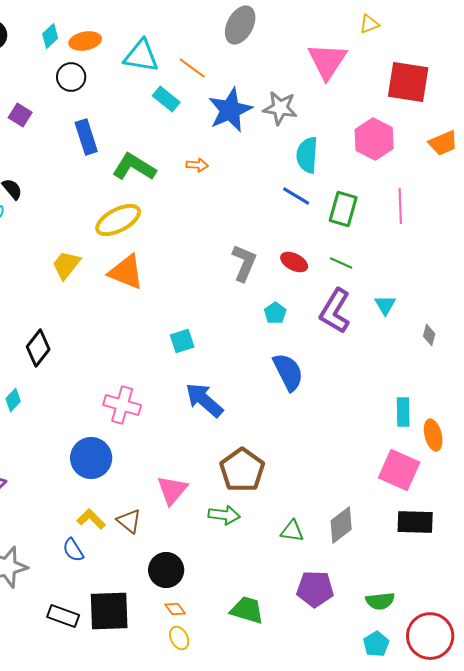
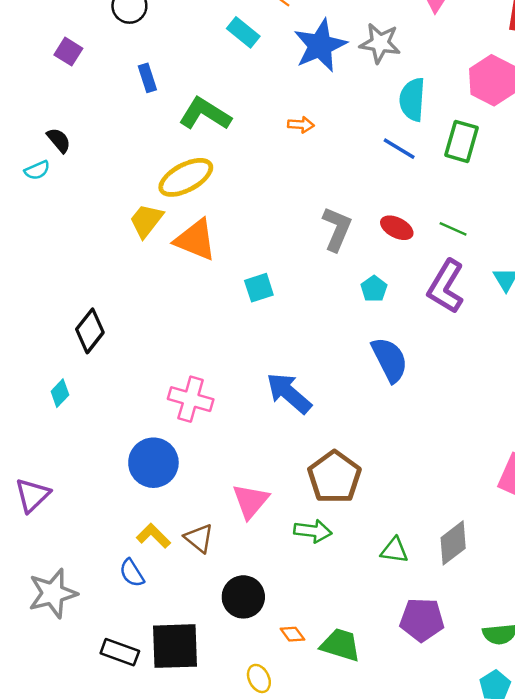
blue rectangle: (86, 137) -> (147, 78), size x0.7
orange arrow: (197, 165) -> (301, 125), moved
green rectangle: (343, 209) -> (461, 141), moved
yellow trapezoid: (66, 265) -> (146, 221), moved
cyan square: (182, 341) -> (259, 288), moved
orange diamond: (175, 609) -> (292, 634), moved

